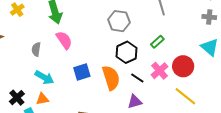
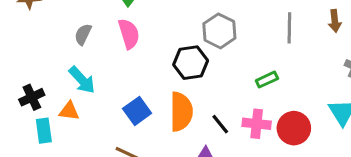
black hexagon: (127, 52) -> (191, 63), moved
pink cross: (160, 71) -> (257, 124), turned 30
blue square: (82, 72) -> (137, 111), moved, turned -36

